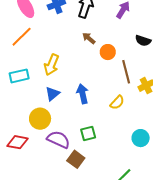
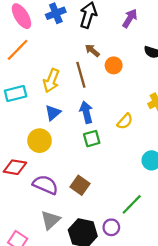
brown line: (126, 72) -> (81, 75), moved
green square: (88, 133) -> (92, 139), moved
purple semicircle: (58, 139) -> (45, 185), moved

